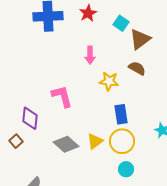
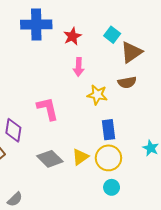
red star: (88, 13) -> (72, 36), moved
brown semicircle: (137, 68) -> (127, 82), turned 138

